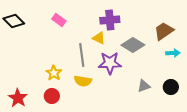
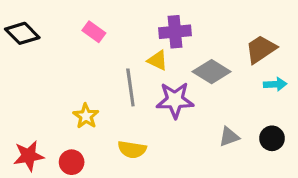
yellow semicircle: (83, 81) -> (132, 149), moved
red circle: (52, 96) -> (72, 162), moved
red star: (18, 98) -> (29, 156), turned 30

